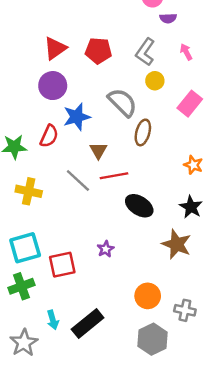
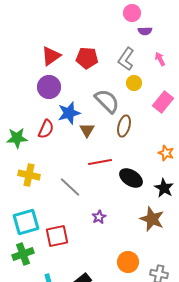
brown triangle: (98, 150) -> (87, 130), moved
gray line: (78, 181) -> (70, 187), moved
black ellipse: (139, 206) -> (131, 178), moved
purple star: (106, 249) -> (99, 217), moved

